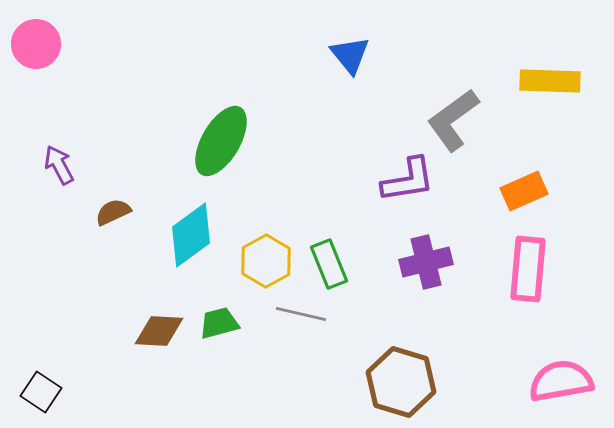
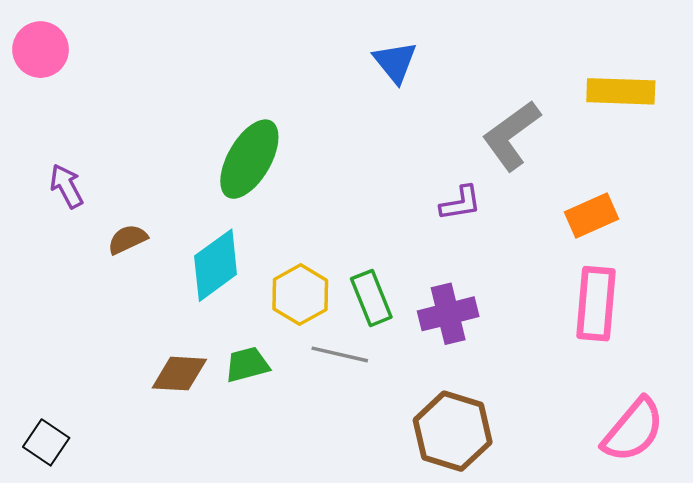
purple L-shape: (408, 180) -> (461, 203), size x0.7
purple cross: (426, 262) -> (448, 314), moved
pink semicircle: (561, 381) -> (633, 430), turned 140

